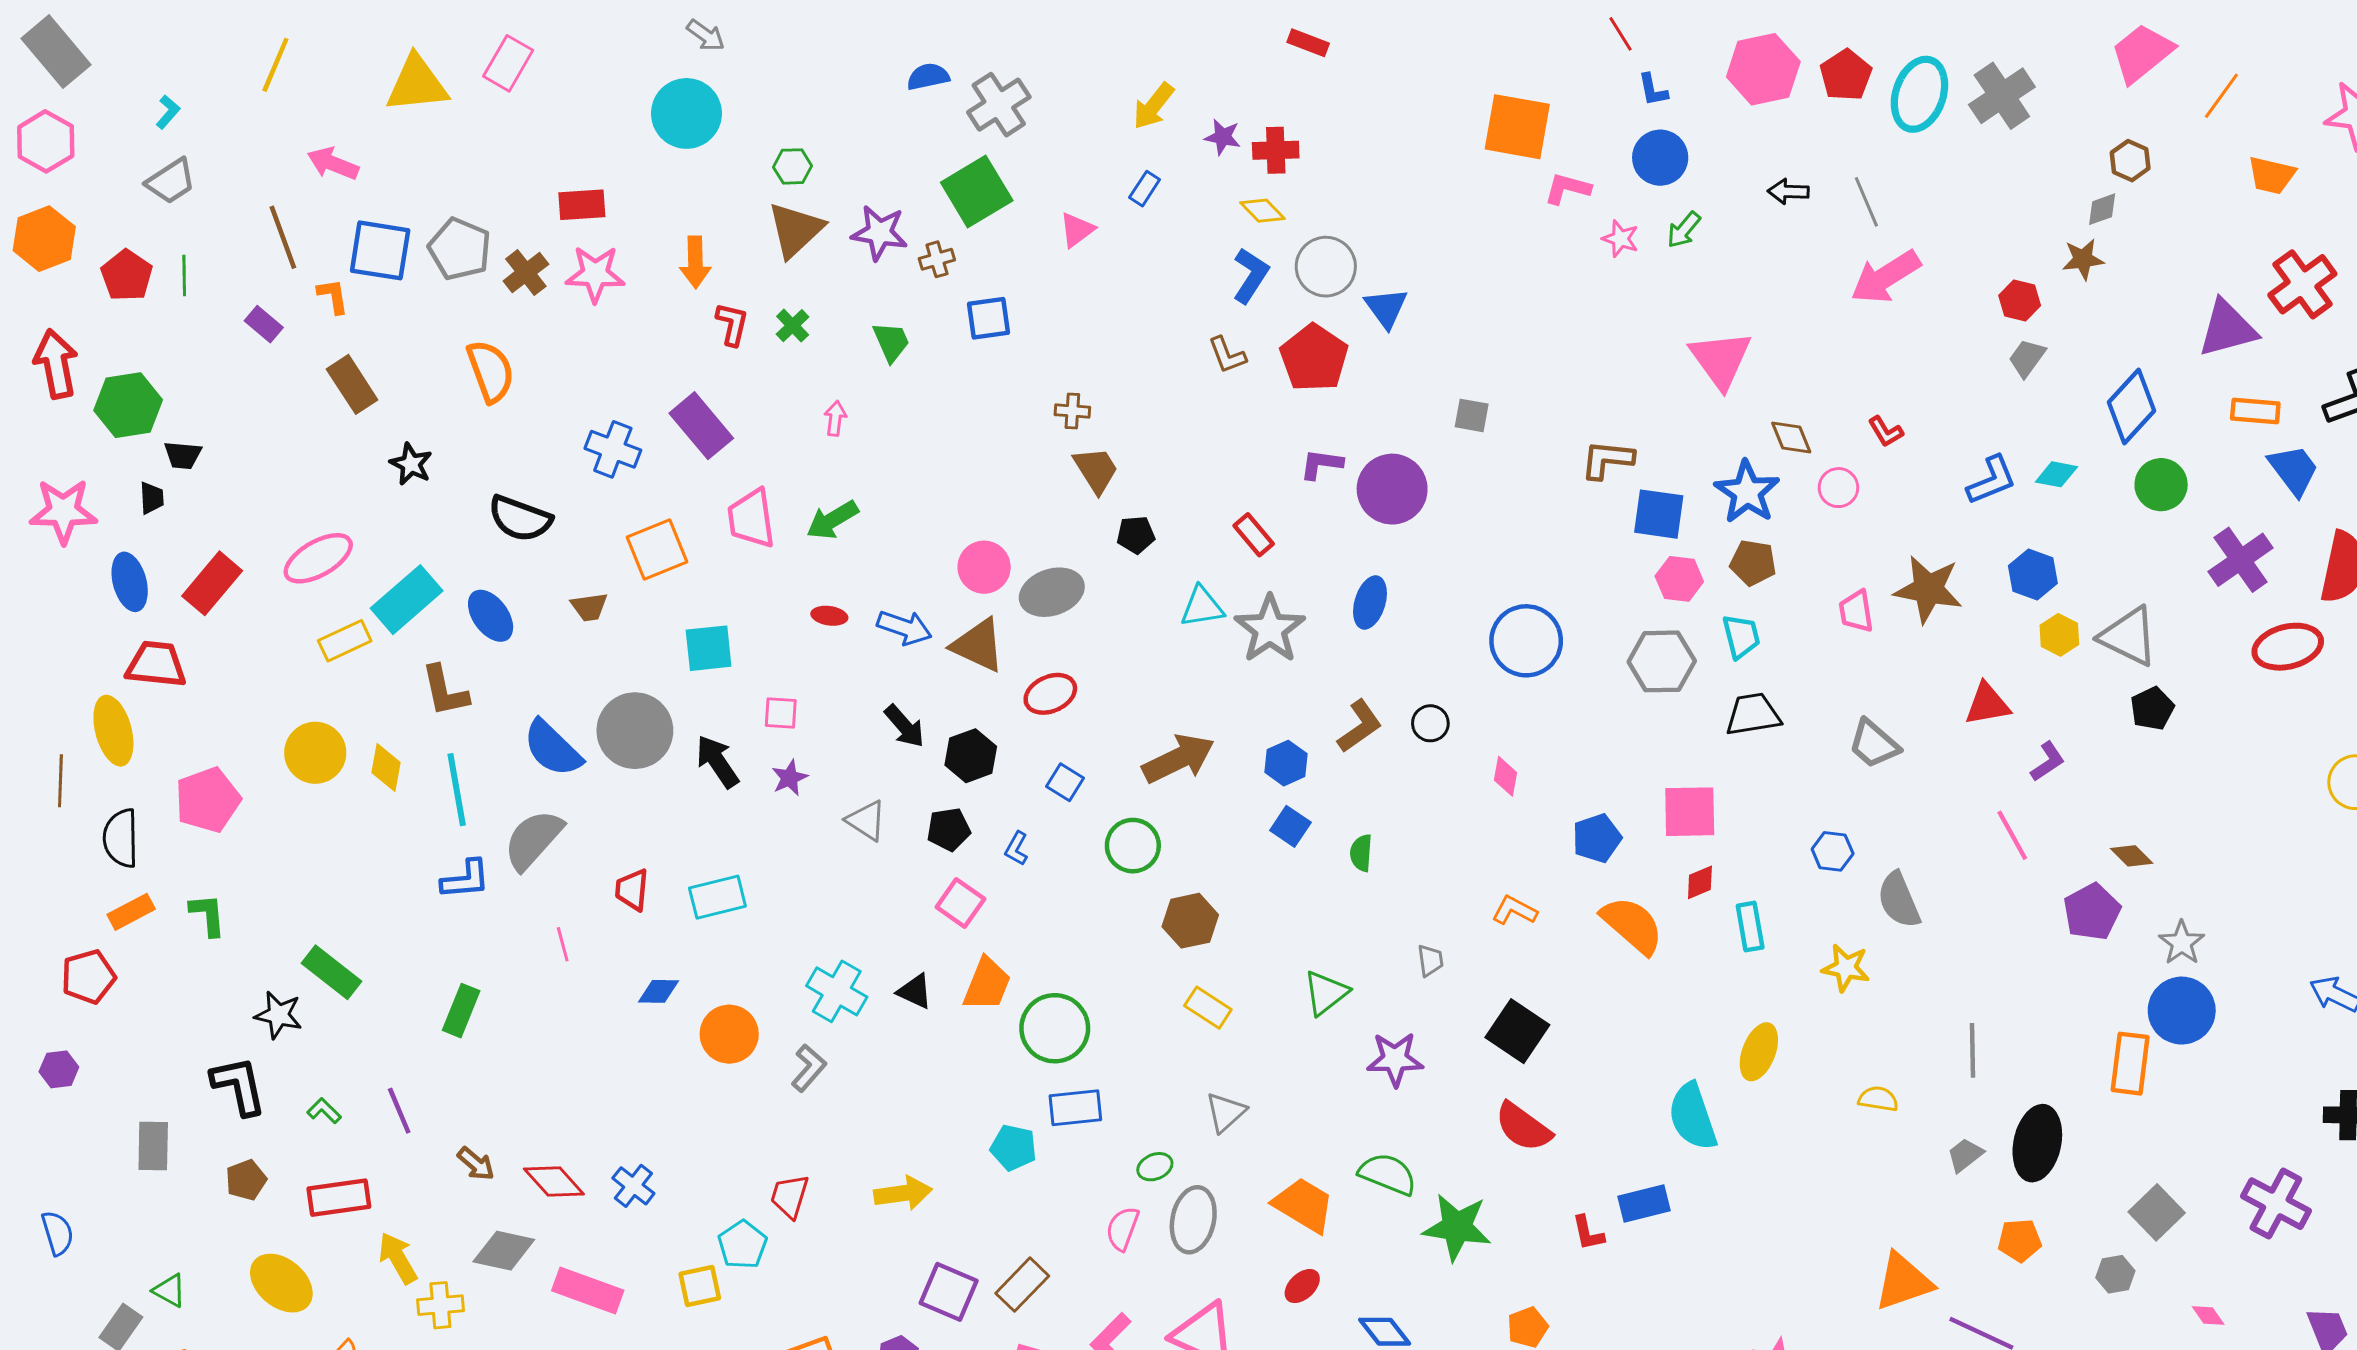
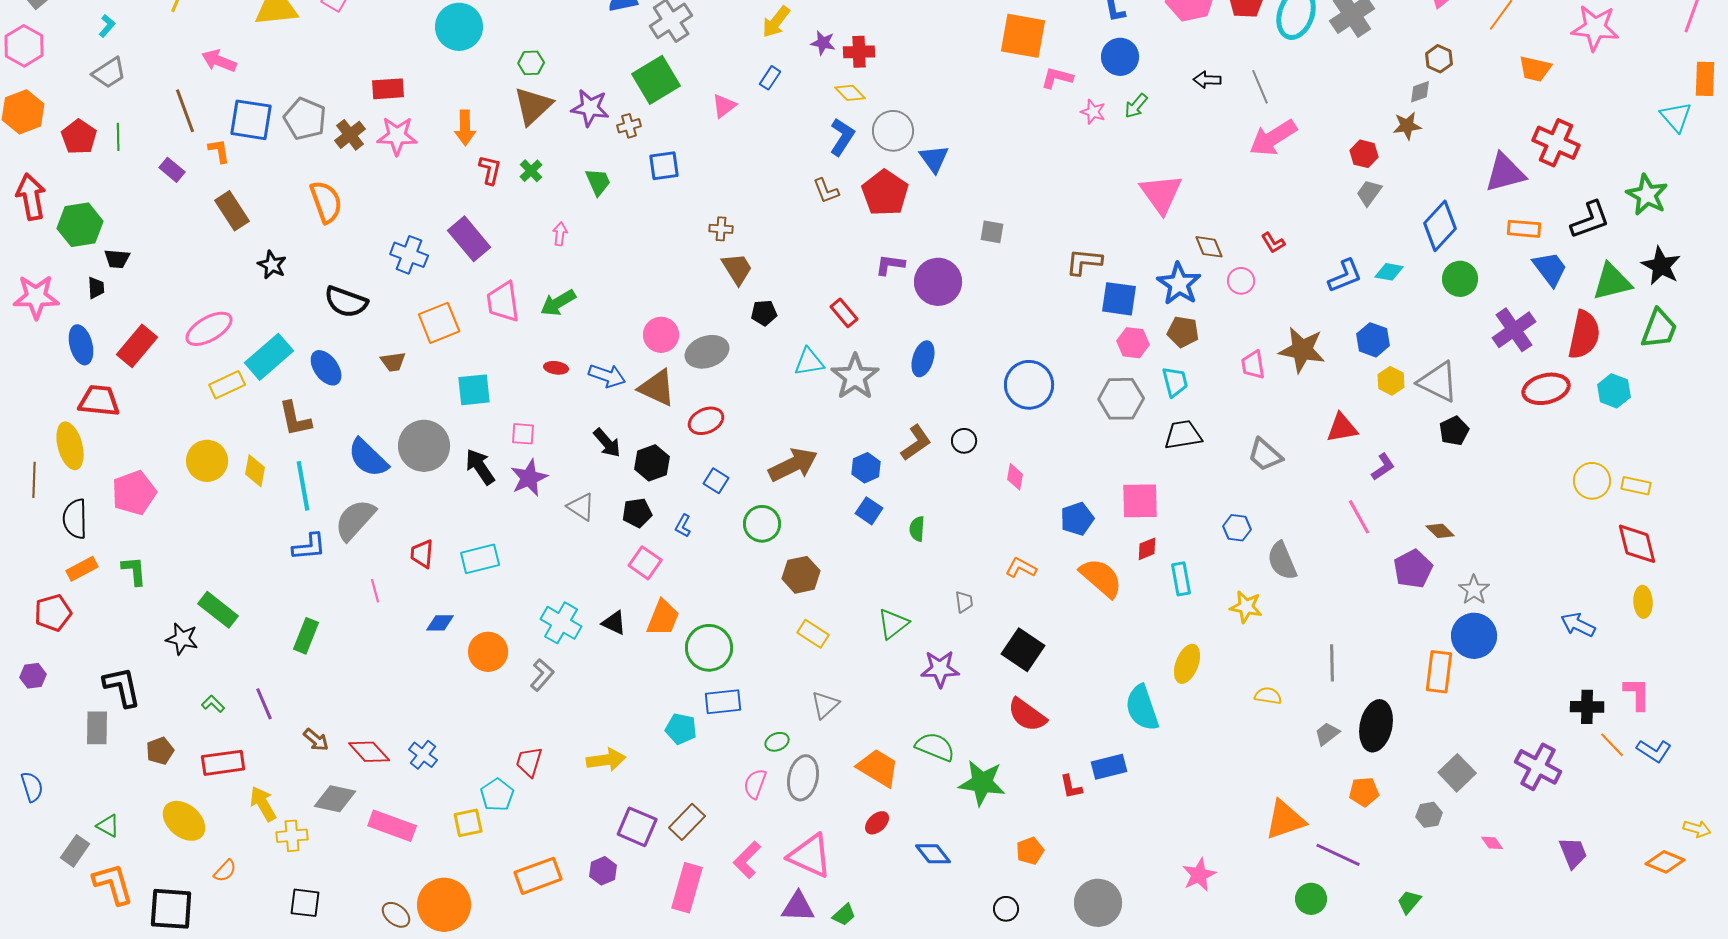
red cross: (2302, 284) -> (1556, 143), turned -30
purple star: (790, 778) -> (529, 478), size x1.5
black L-shape: (239, 1086) -> (122, 687), moved

